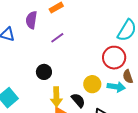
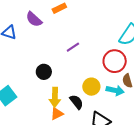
purple semicircle: (31, 20) -> (34, 19), turned -60
purple line: (57, 38) -> (73, 47), moved

